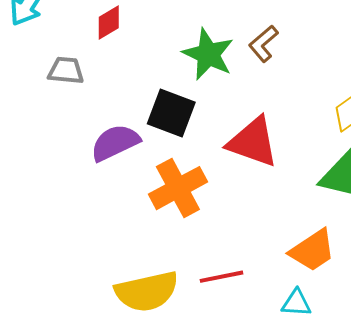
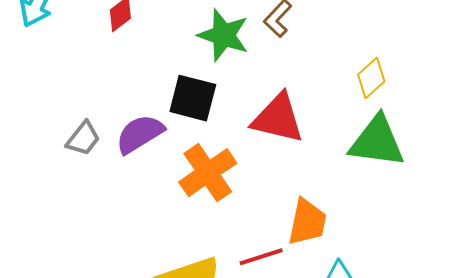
gray trapezoid: (66, 71) -> (83, 139), moved, turned 129
orange trapezoid: (313, 250) -> (307, 222), moved, turned -39

